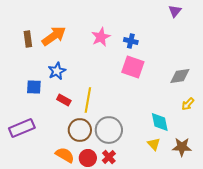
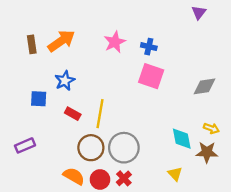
yellow arrow: (188, 104) -> (211, 128), moved, turned -112
purple rectangle: (22, 128) -> (25, 145), size x0.7
yellow triangle: (154, 144) -> (175, 174), moved
brown star: (182, 147) -> (207, 152), moved

